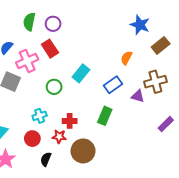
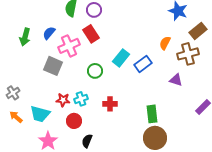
brown cross: (155, 82) -> (188, 54), moved
blue rectangle: (113, 85) -> (143, 64), moved
green rectangle: (105, 116) -> (152, 114), moved, turned -30
red star: (59, 136) -> (63, 100), moved
brown circle: (83, 151) -> (155, 138), moved

